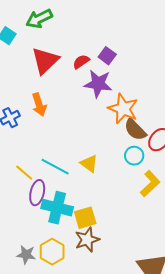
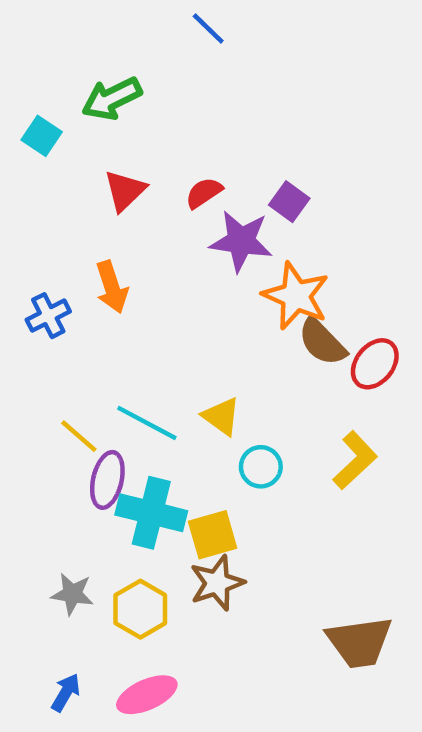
purple square: (107, 56) -> (289, 202), moved
red triangle: (45, 61) -> (125, 191), size x0.7
cyan circle: (134, 156) -> (261, 467), moved
gray star: (26, 255) -> (72, 594), moved

